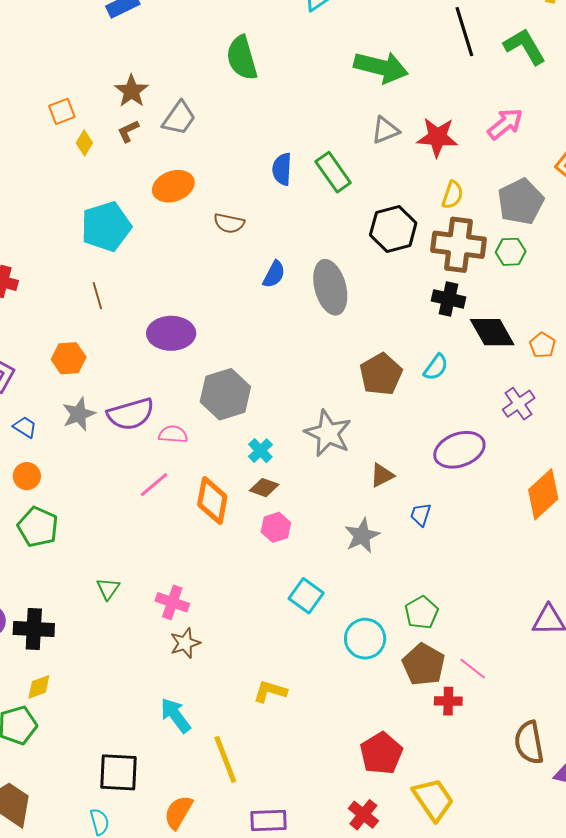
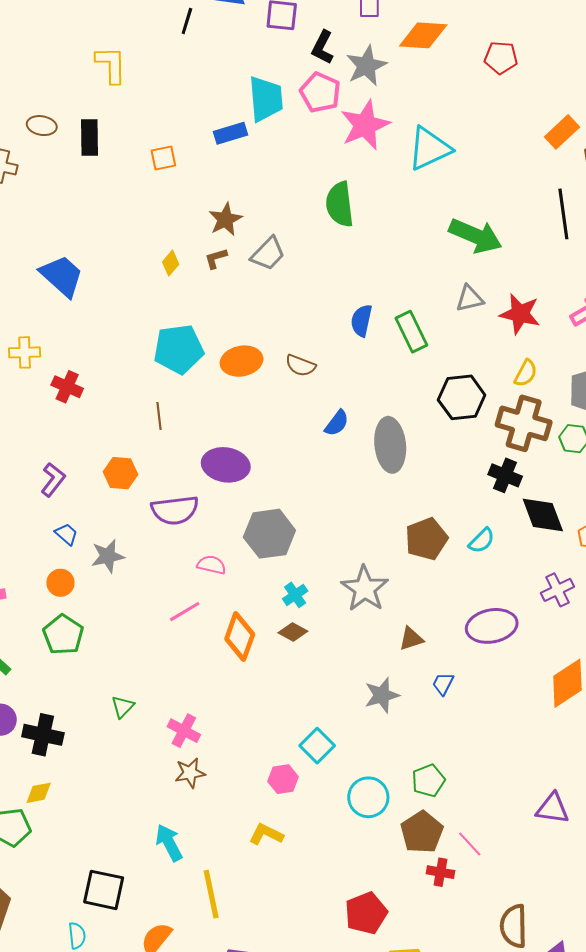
orange square: (62, 111) -> (163, 158), moved
orange ellipse: (173, 186) -> (242, 361), moved
gray star: (79, 414) -> (108, 556), moved
purple semicircle: (131, 414) -> (175, 510), moved
pink hexagon: (276, 527) -> (283, 779), moved

